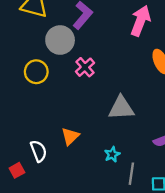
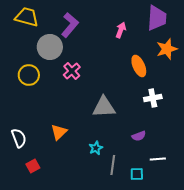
pink arrow: (140, 21) -> (121, 30), size x0.6
white semicircle: (39, 151) -> (19, 138), moved
red square: (17, 170) -> (33, 166), moved

